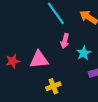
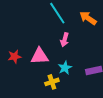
cyan star: (84, 53) -> (65, 68), moved

